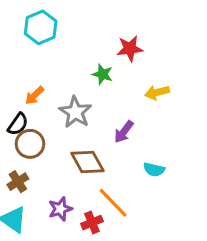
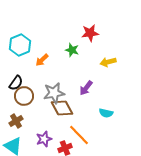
cyan hexagon: (41, 27) -> (20, 45), moved
orange arrow: (35, 95) -> (42, 60), moved
gray star: (75, 112) -> (54, 93), moved, turned 30

